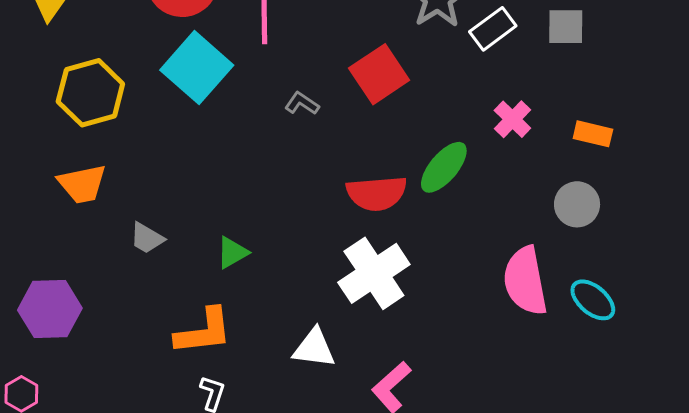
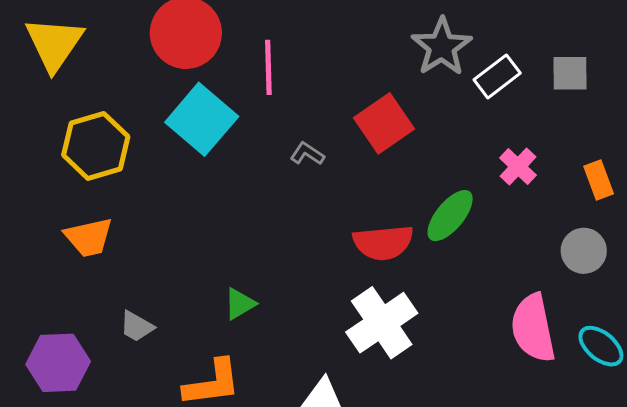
orange rectangle: (593, 134) -> (599, 180), turned 57
gray trapezoid: (147, 238) -> (137, 326), moved

